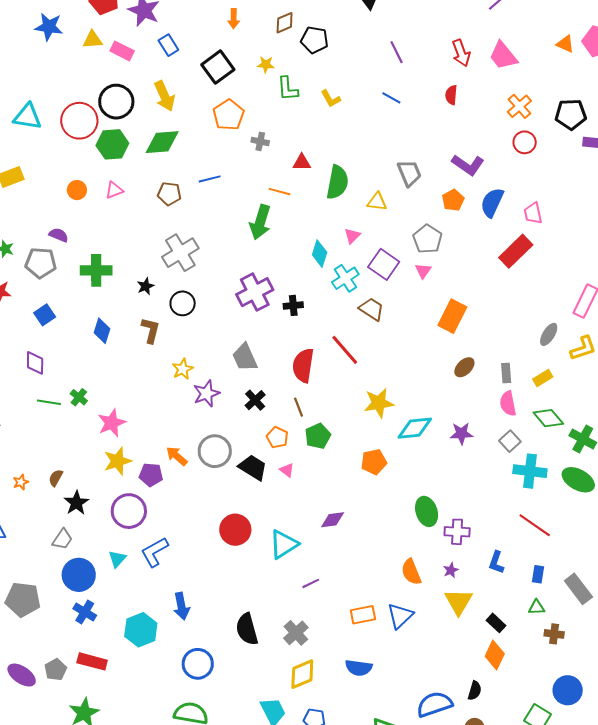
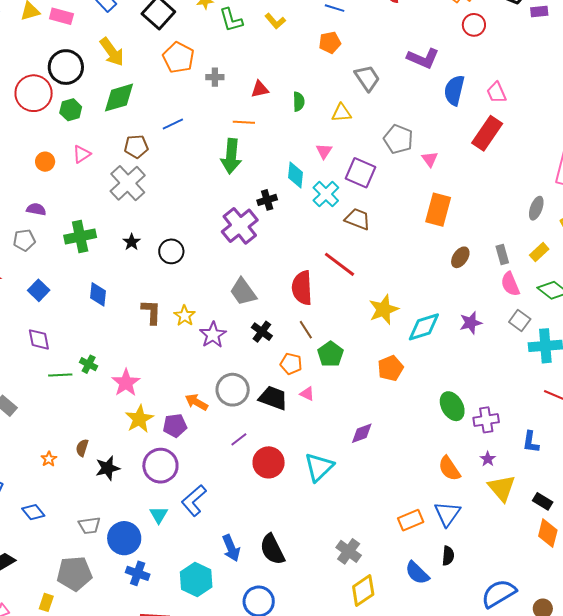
green hexagon: (112, 144) -> (71, 110), size x0.7
green semicircle: (337, 182) -> (299, 102), size x0.6
orange pentagon: (453, 200) -> (330, 42), moved, turned 30
gray cross: (180, 253) -> (128, 183), moved
gray pentagon: (41, 263) -> (24, 240), size x0.7
pink triangle: (423, 271) -> (430, 159), moved
black cross: (293, 305) -> (267, 200), moved
brown L-shape: (151, 330) -> (151, 312), moved
black star: (76, 503) -> (108, 468), turned 30
gray trapezoid: (62, 539) -> (89, 525), moved, turned 60
purple line: (311, 583) -> (239, 439), moved
black semicircle: (247, 629) -> (272, 549), moved
blue semicircle: (359, 668) -> (417, 573), turned 48
black semicircle: (475, 691) -> (448, 556), moved

